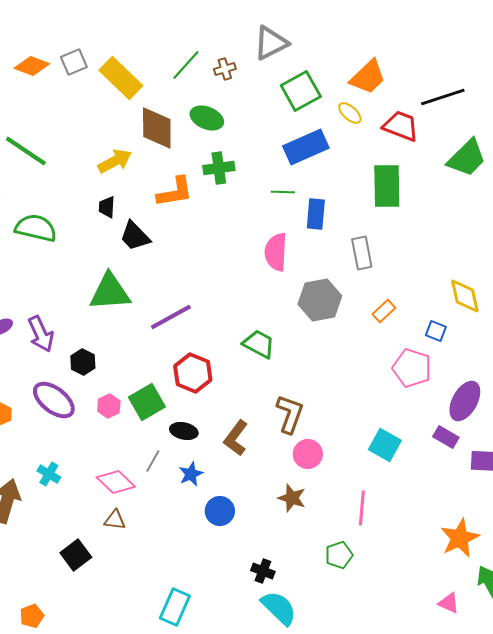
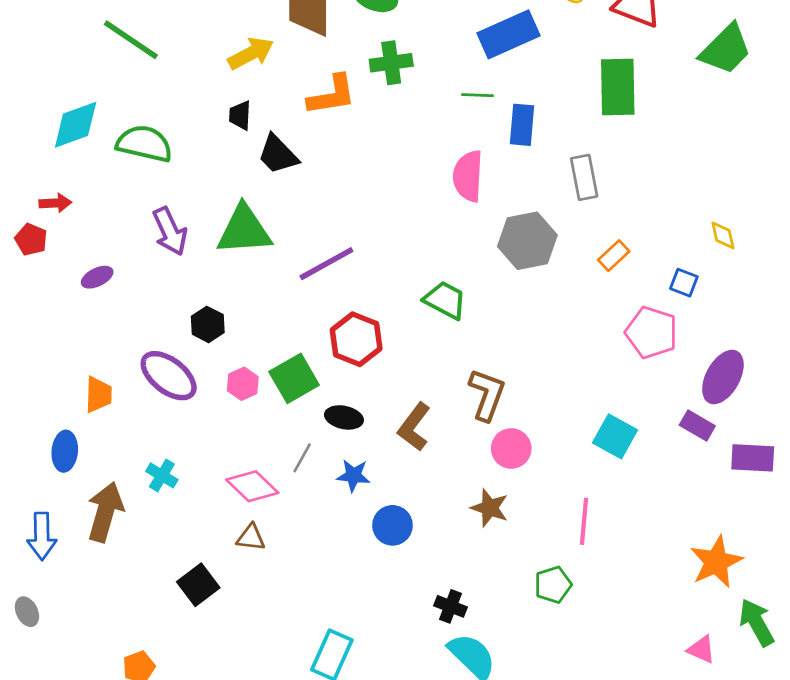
yellow diamond: (465, 296) -> (723, 235), size x0.6
purple arrow: (41, 334) -> (170, 231), moved
blue star: (191, 474) -> (353, 475), turned 30

